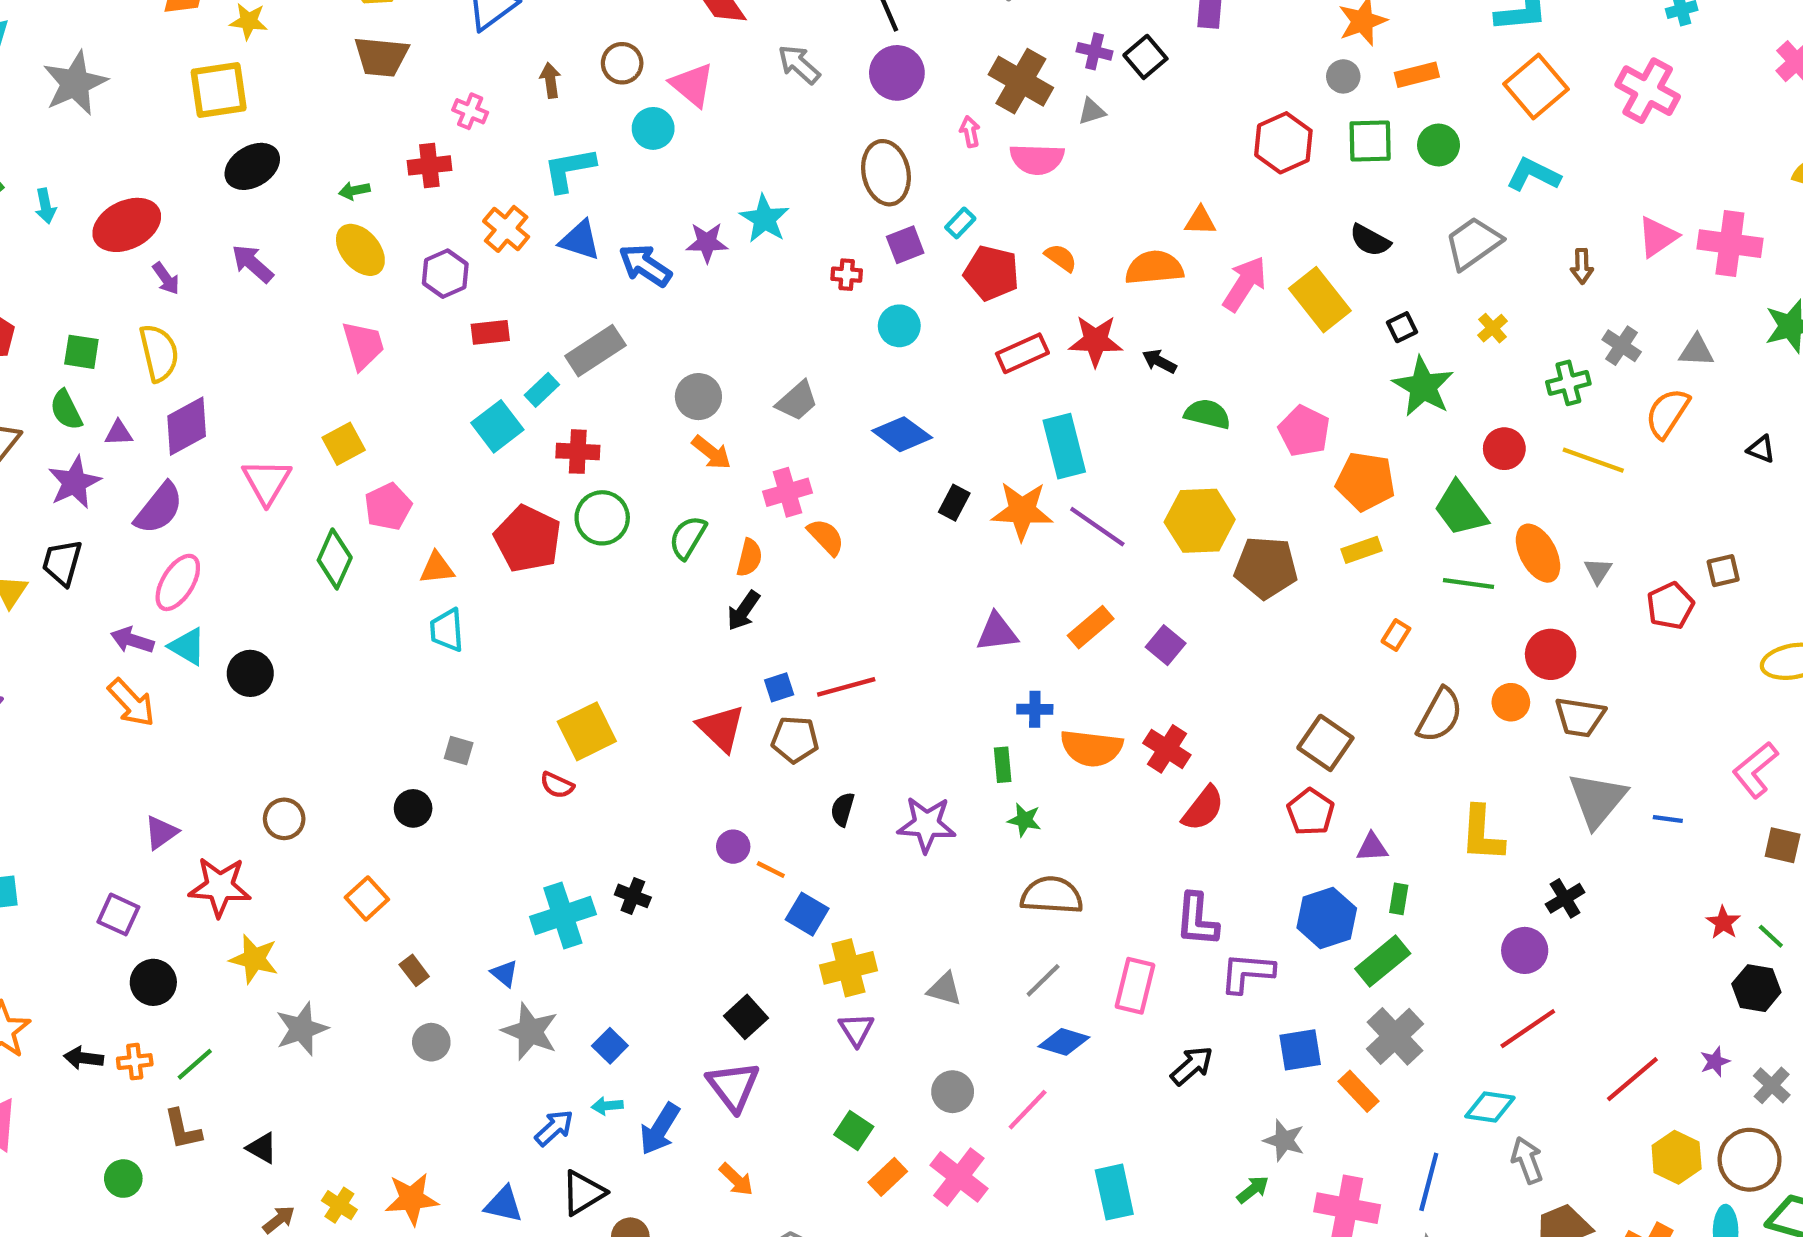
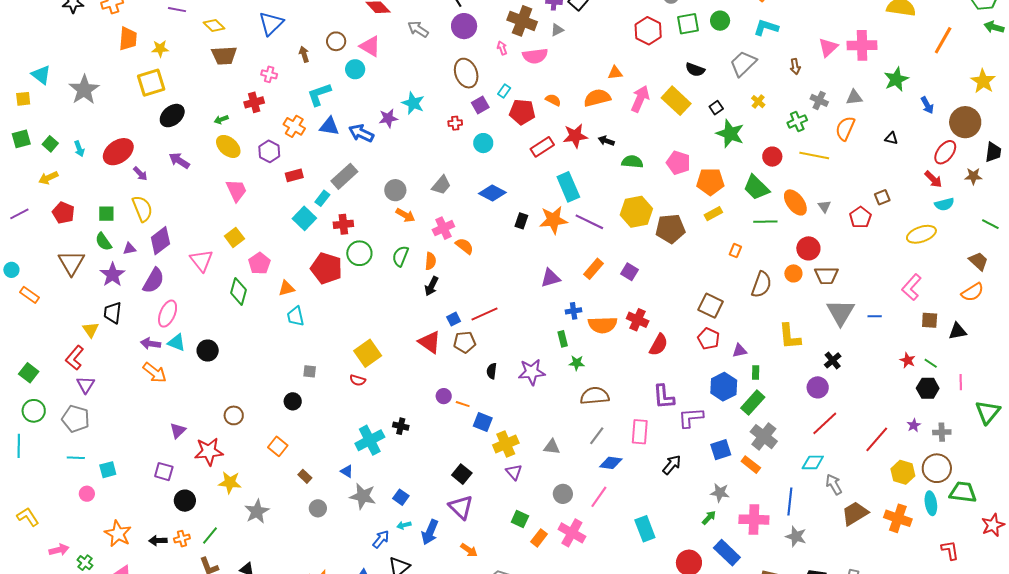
gray cross: (1772, 1085) -> (942, 432), turned -36

